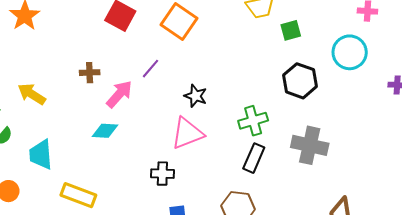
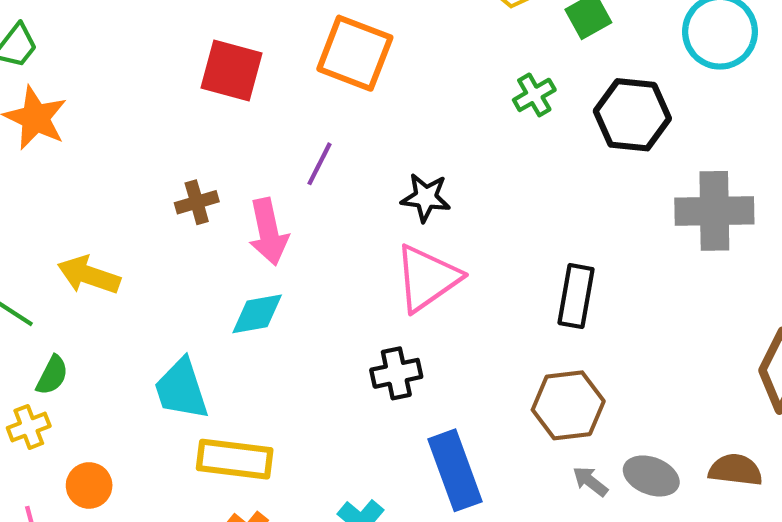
pink arrow: (119, 94) -> (268, 232), turned 140
green cross: (253, 121) -> (534, 95), moved, size x0.7
gray cross: (310, 145) -> (714, 211), moved
cyan trapezoid: (41, 155) -> (181, 389), moved

